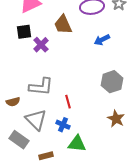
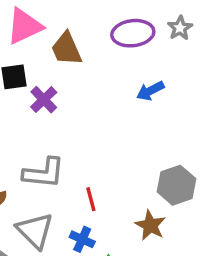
brown trapezoid: (63, 25) -> (66, 49), moved
gray hexagon: (112, 82) -> (176, 185), moved
brown star: (116, 119) -> (150, 225), moved

